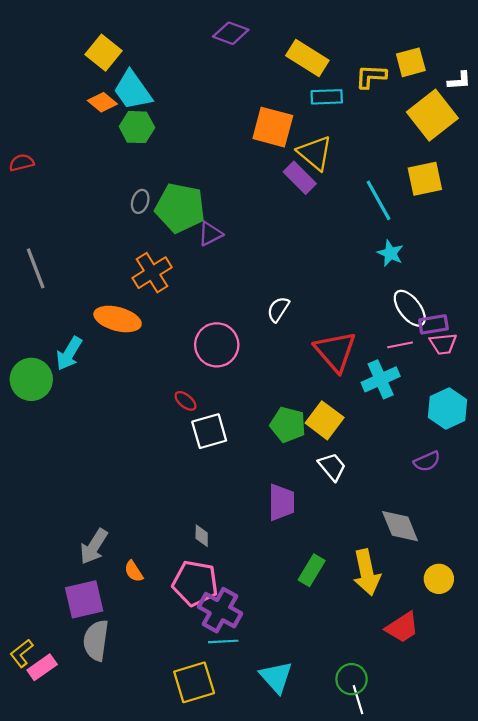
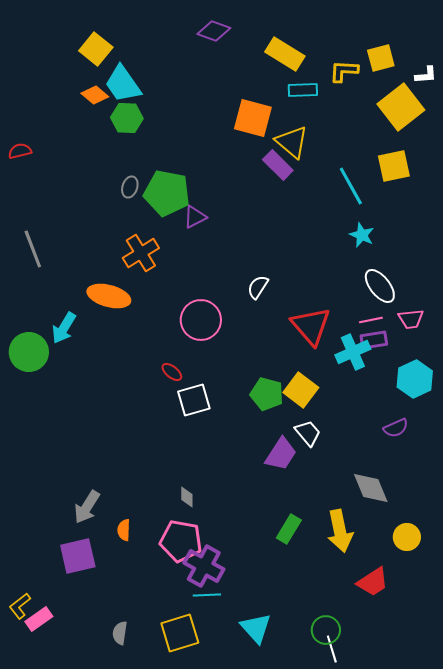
purple rectangle: (433, 324) -> (374, 340), moved
purple trapezoid: (281, 502) -> (281, 454), moved, turned 33
orange semicircle: (134, 571) -> (124, 530), turned 35
gray semicircle: (96, 640) -> (120, 633), moved, size x0.6

